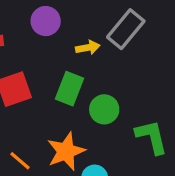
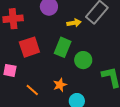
orange star: (66, 151) -> (60, 85), size x0.6

